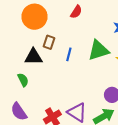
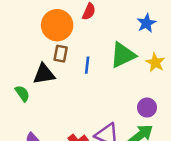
orange circle: (34, 17) -> (57, 25), moved
green semicircle: (23, 80) -> (22, 93), moved

